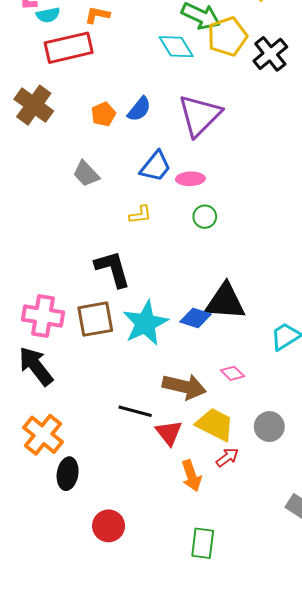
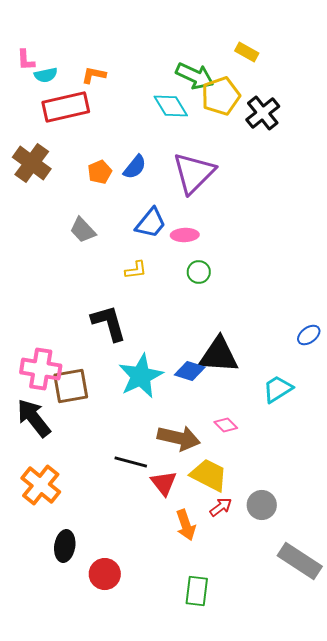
brown square: (95, 319) -> (71, 386), moved
gray circle: (269, 427) -> (262, 505), moved
black ellipse: (68, 474) -> (65, 546), moved

